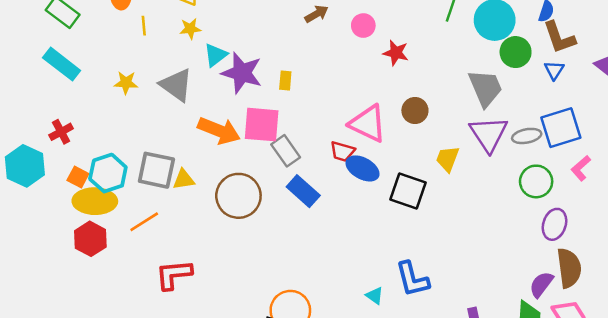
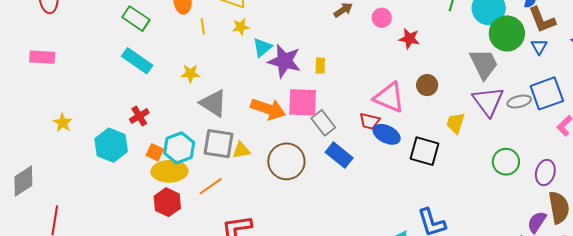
green circle: (516, 52) -> (507, 33), size x1.4
gray triangle: (176, 85) -> (213, 103), moved
green circle: (536, 181) -> (506, 162), moved

